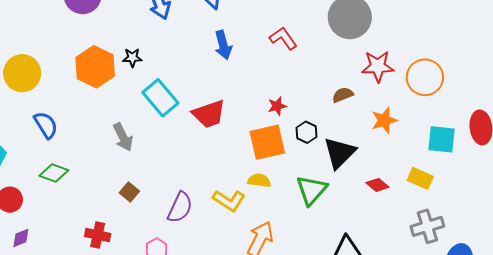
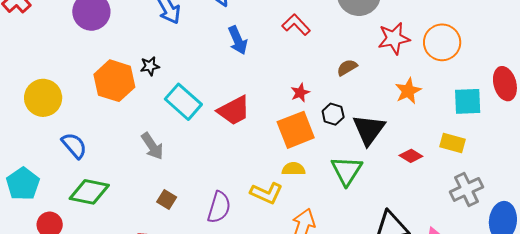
brown semicircle: (343, 95) -> (347, 68), moved
green diamond: (54, 173) -> (89, 192), size x1.4

